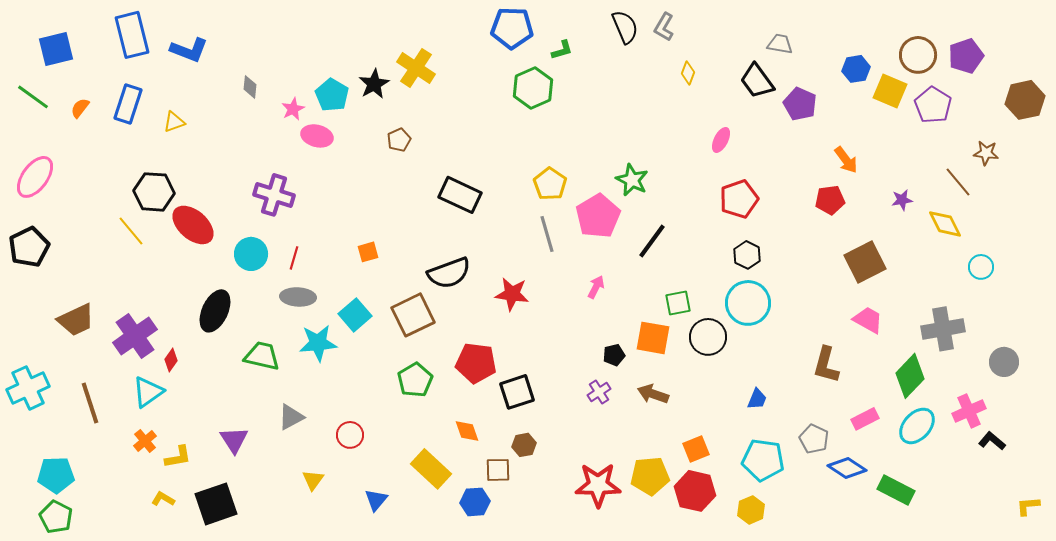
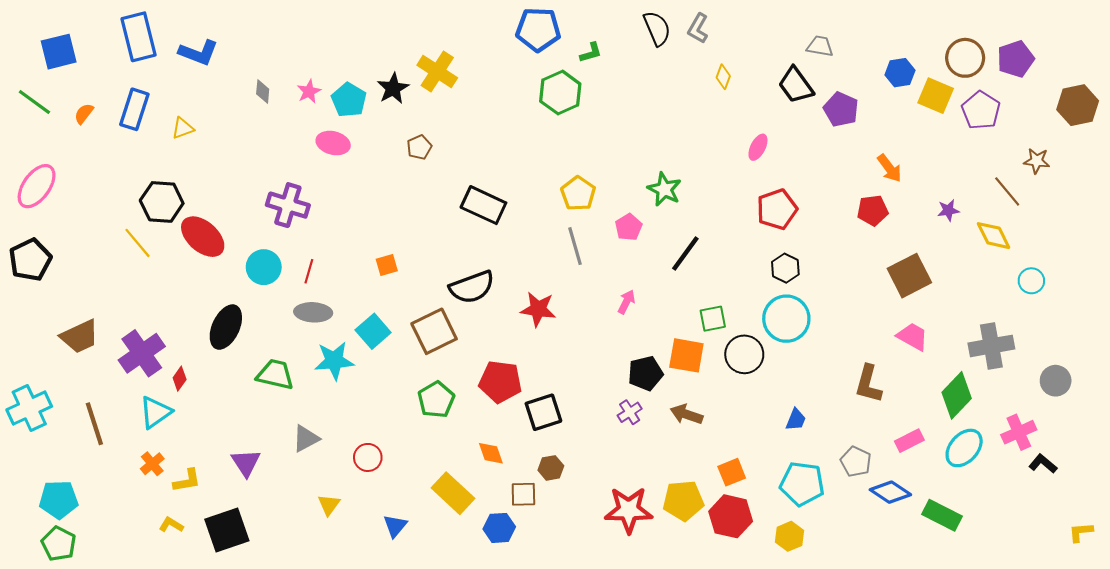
pink star: (293, 109) -> (309, 91), moved
pink pentagon: (598, 216) -> (629, 227), size x0.6
black pentagon: (614, 355) -> (645, 373), size x1.5

